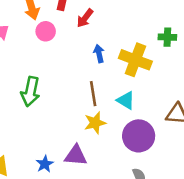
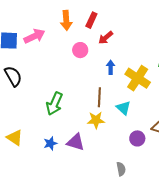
pink circle: (46, 31) -> (80, 50), moved
green arrow: (31, 92) -> (54, 104), moved
purple circle: (139, 136) -> (137, 138), moved, size x0.6

